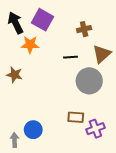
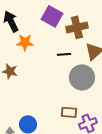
purple square: (43, 20) -> (52, 16), moved
brown cross: (84, 29) -> (77, 27), size x1.5

